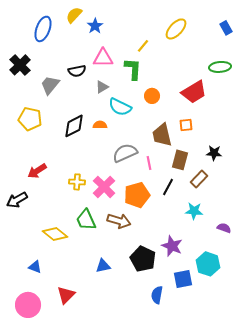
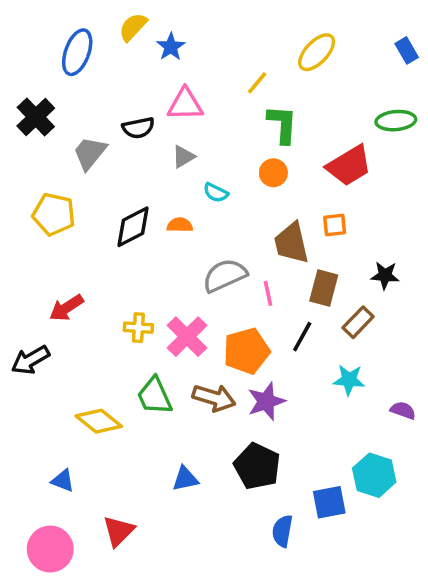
green L-shape: (133, 69) -> (282, 124), moved
cyan semicircle: (120, 107) -> (216, 193), size x0.6
purple star: (172, 246) -> (266, 401), moved, turned 30

